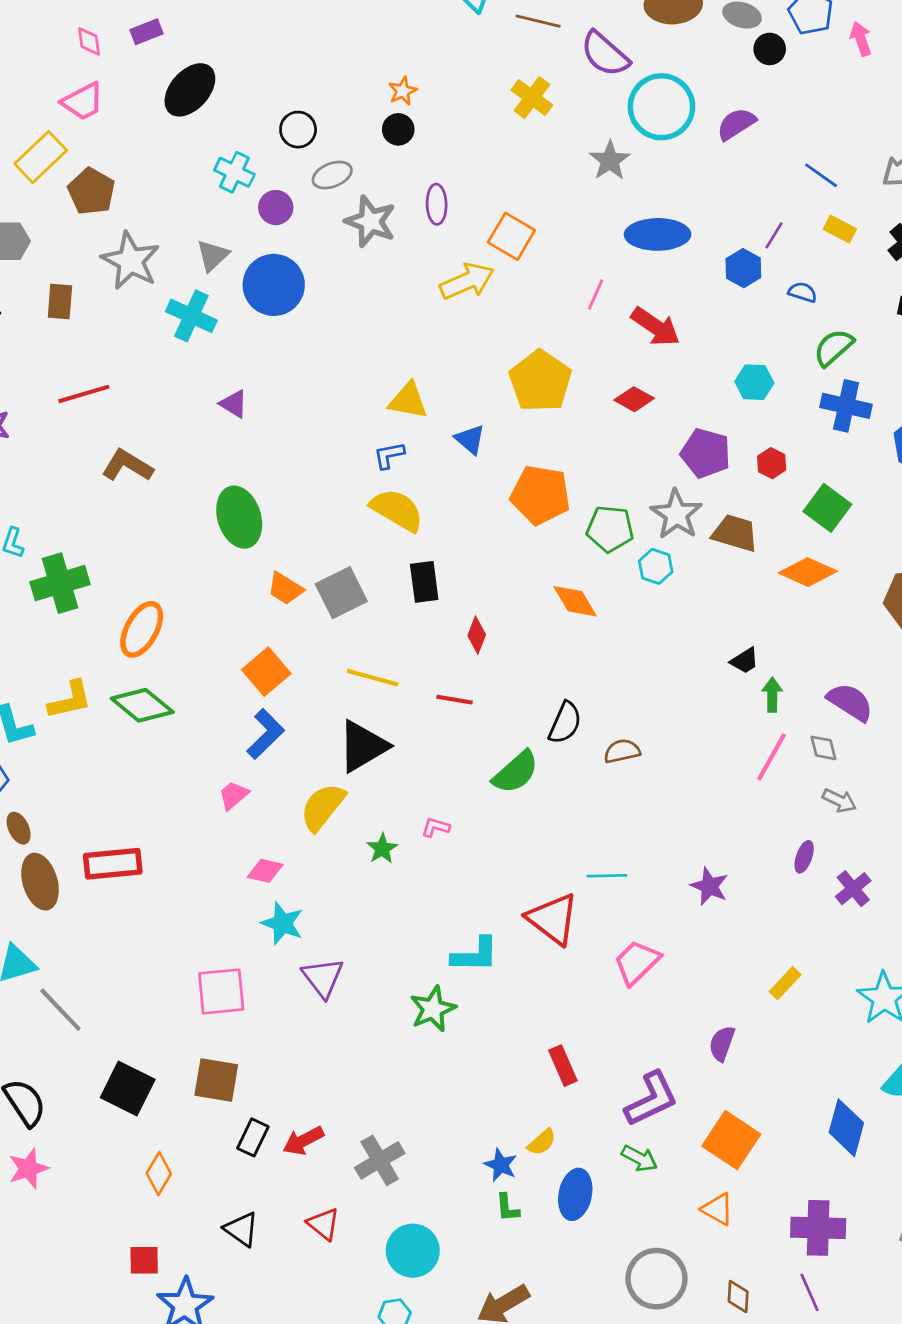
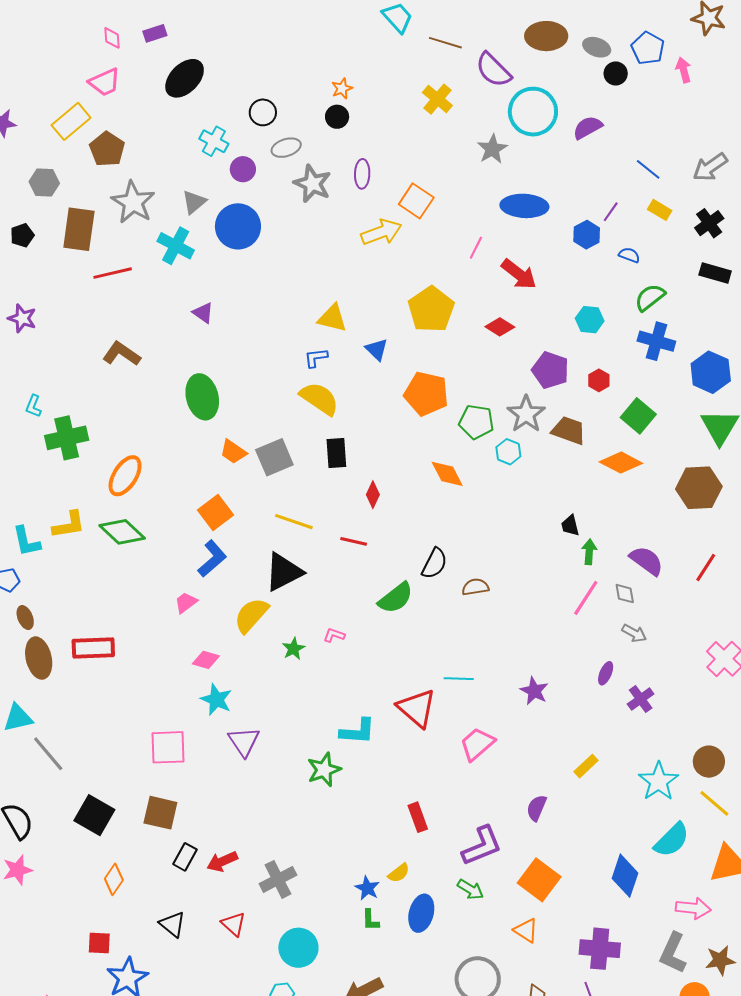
brown rectangle: (60, 301) -> (79, 229), size x1.6
red line: (84, 394) -> (113, 273), moved
black trapezoid: (745, 661) -> (570, 525), turned 105

